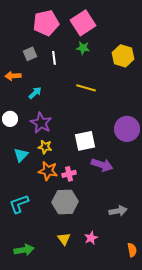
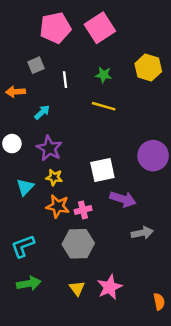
green star: (83, 48) -> (104, 75), moved
white line: (54, 58) -> (65, 80), moved
gray arrow: (118, 211) -> (142, 233), moved
pink star: (91, 238) -> (110, 287), size x1.5
green arrow: (24, 250) -> (29, 284), moved

